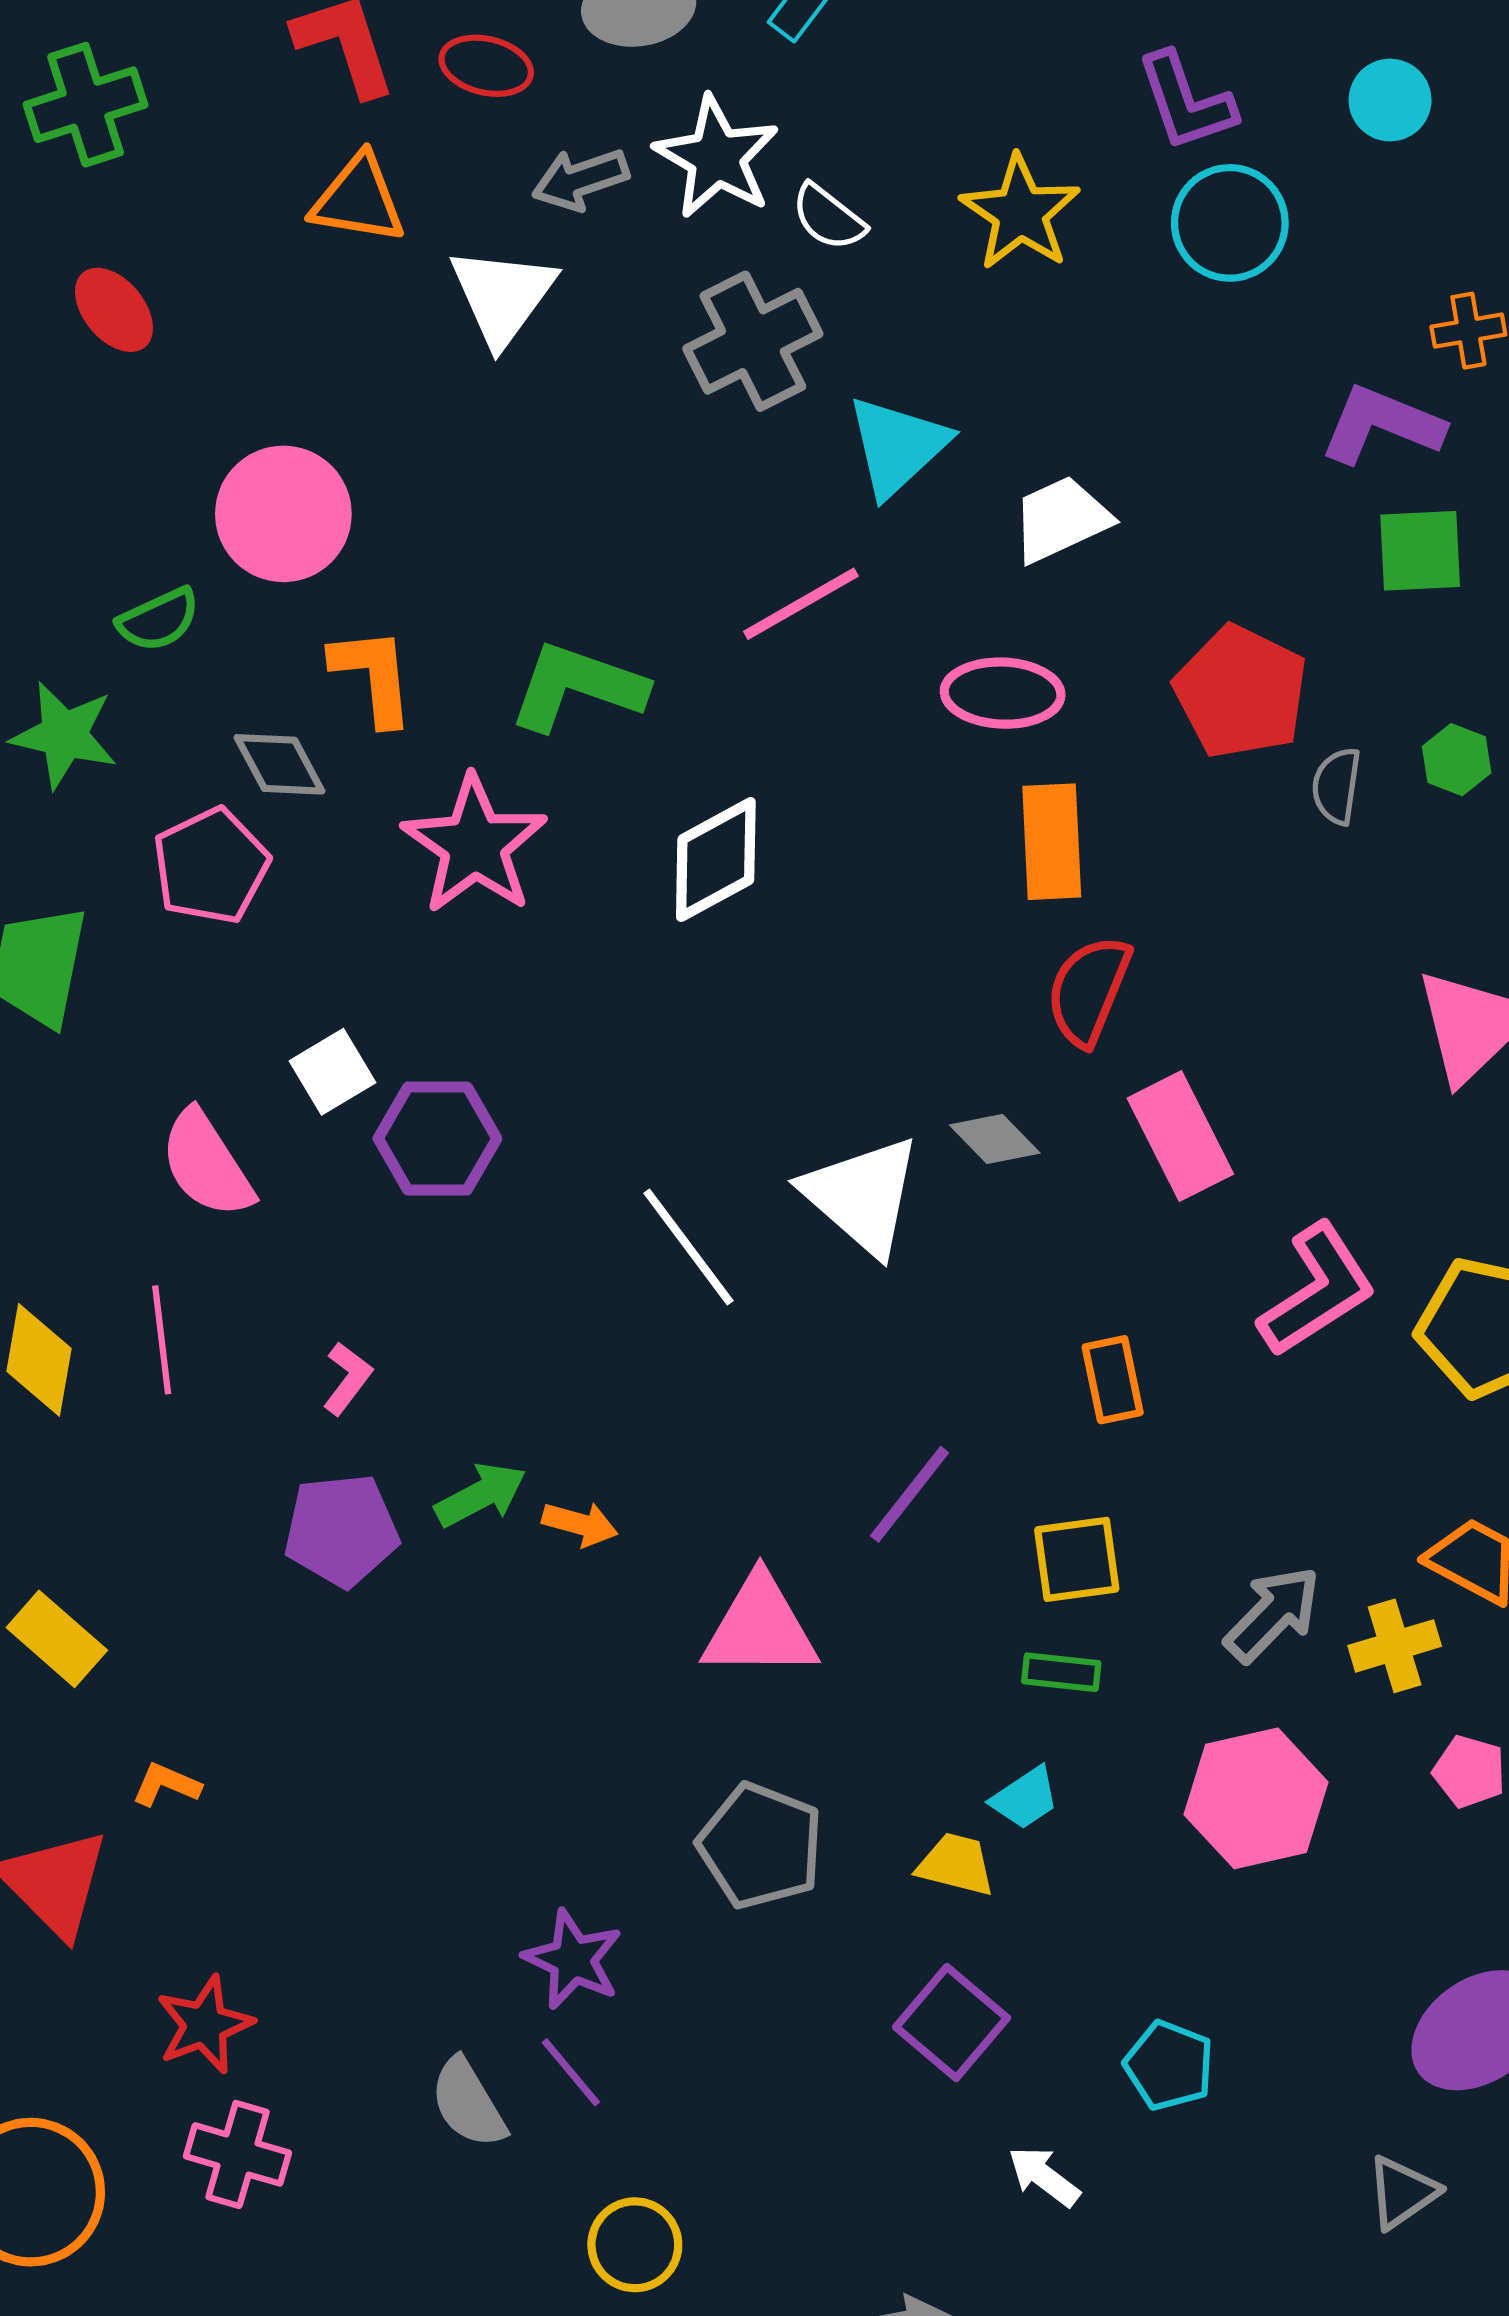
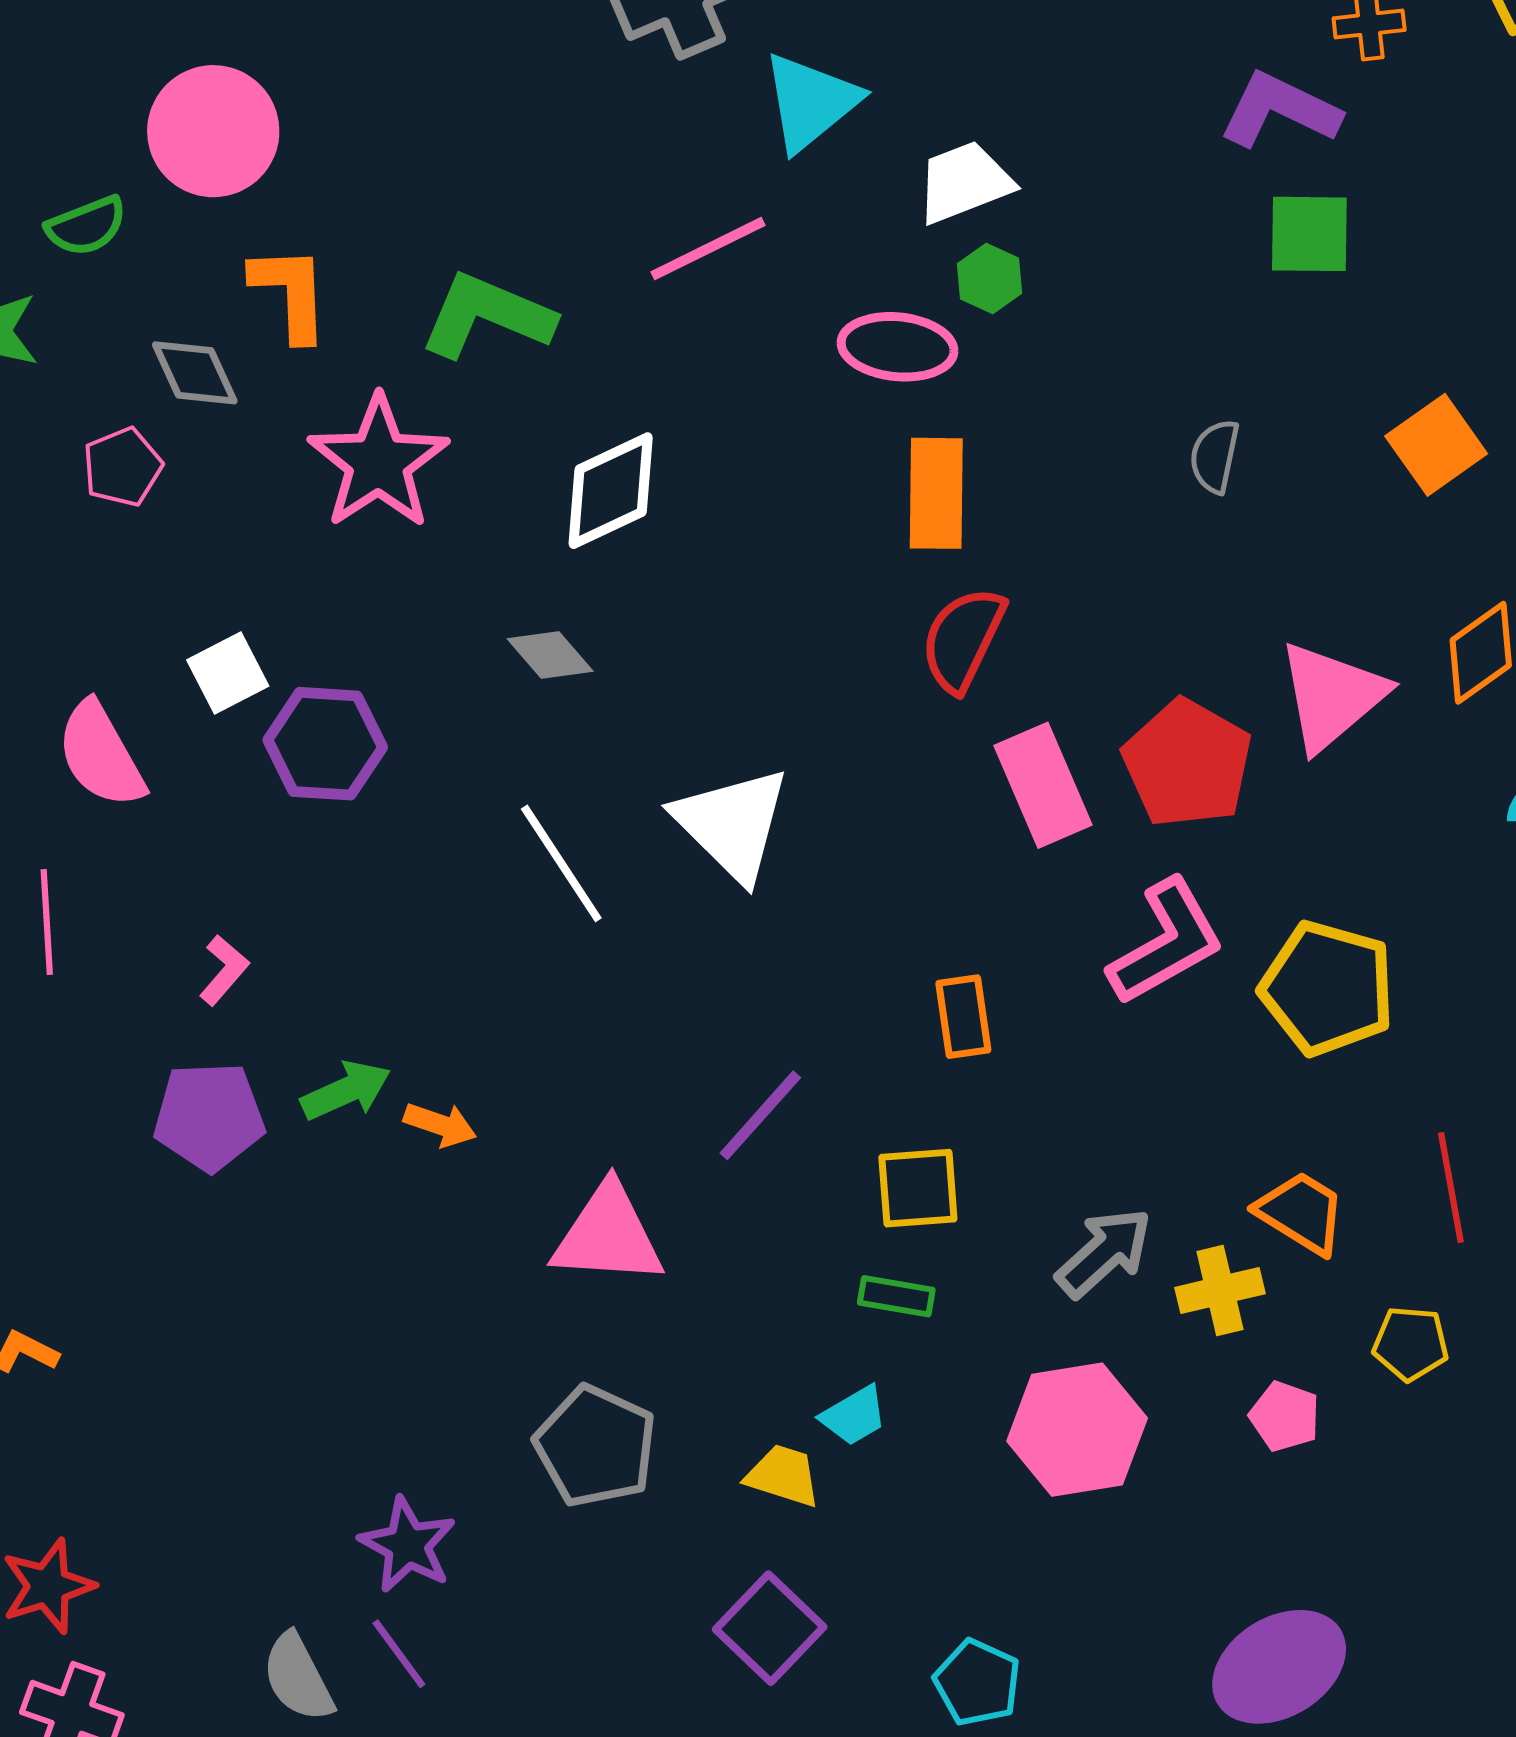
red pentagon: (1241, 692) -> (1187, 763), moved
green hexagon: (1457, 760) -> (989, 279), moved
pink pentagon: (211, 866) -> (122, 467), size x0.7
gray diamond: (995, 1139) -> (550, 655), moved

